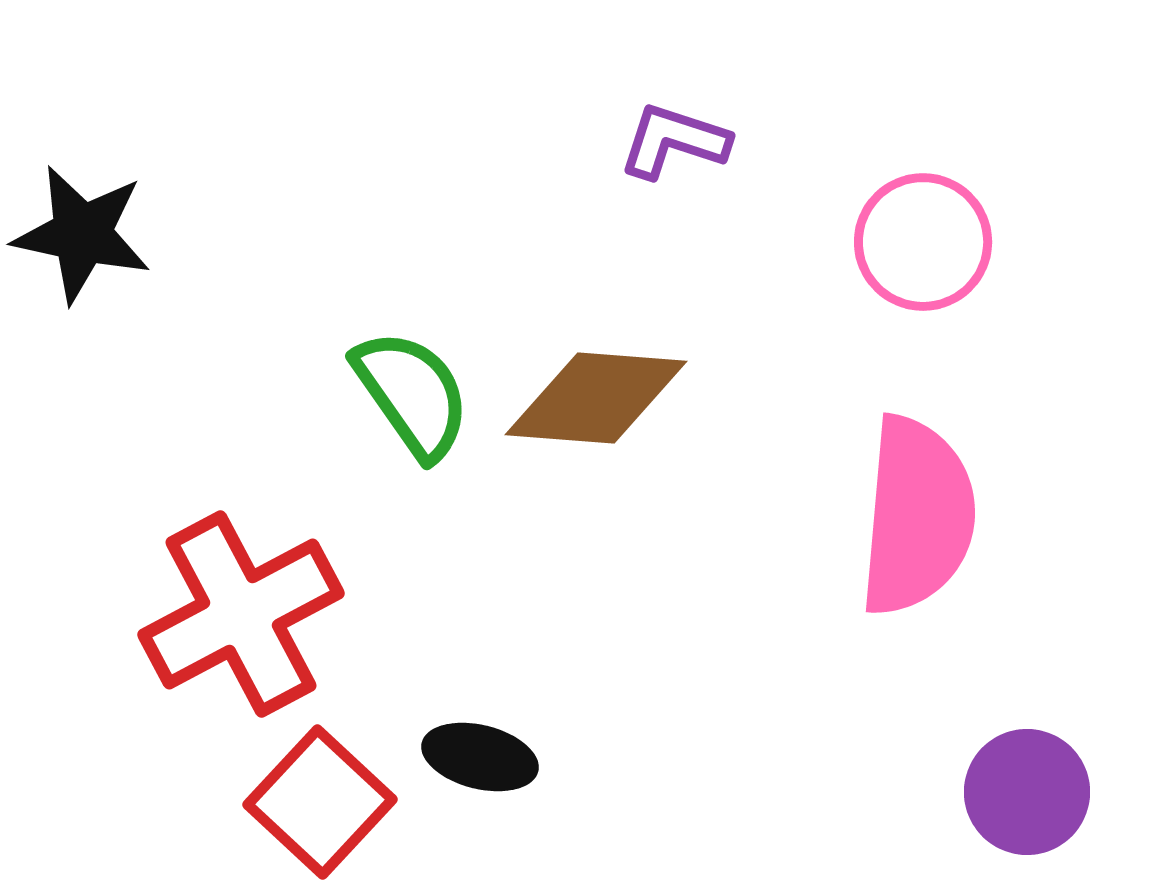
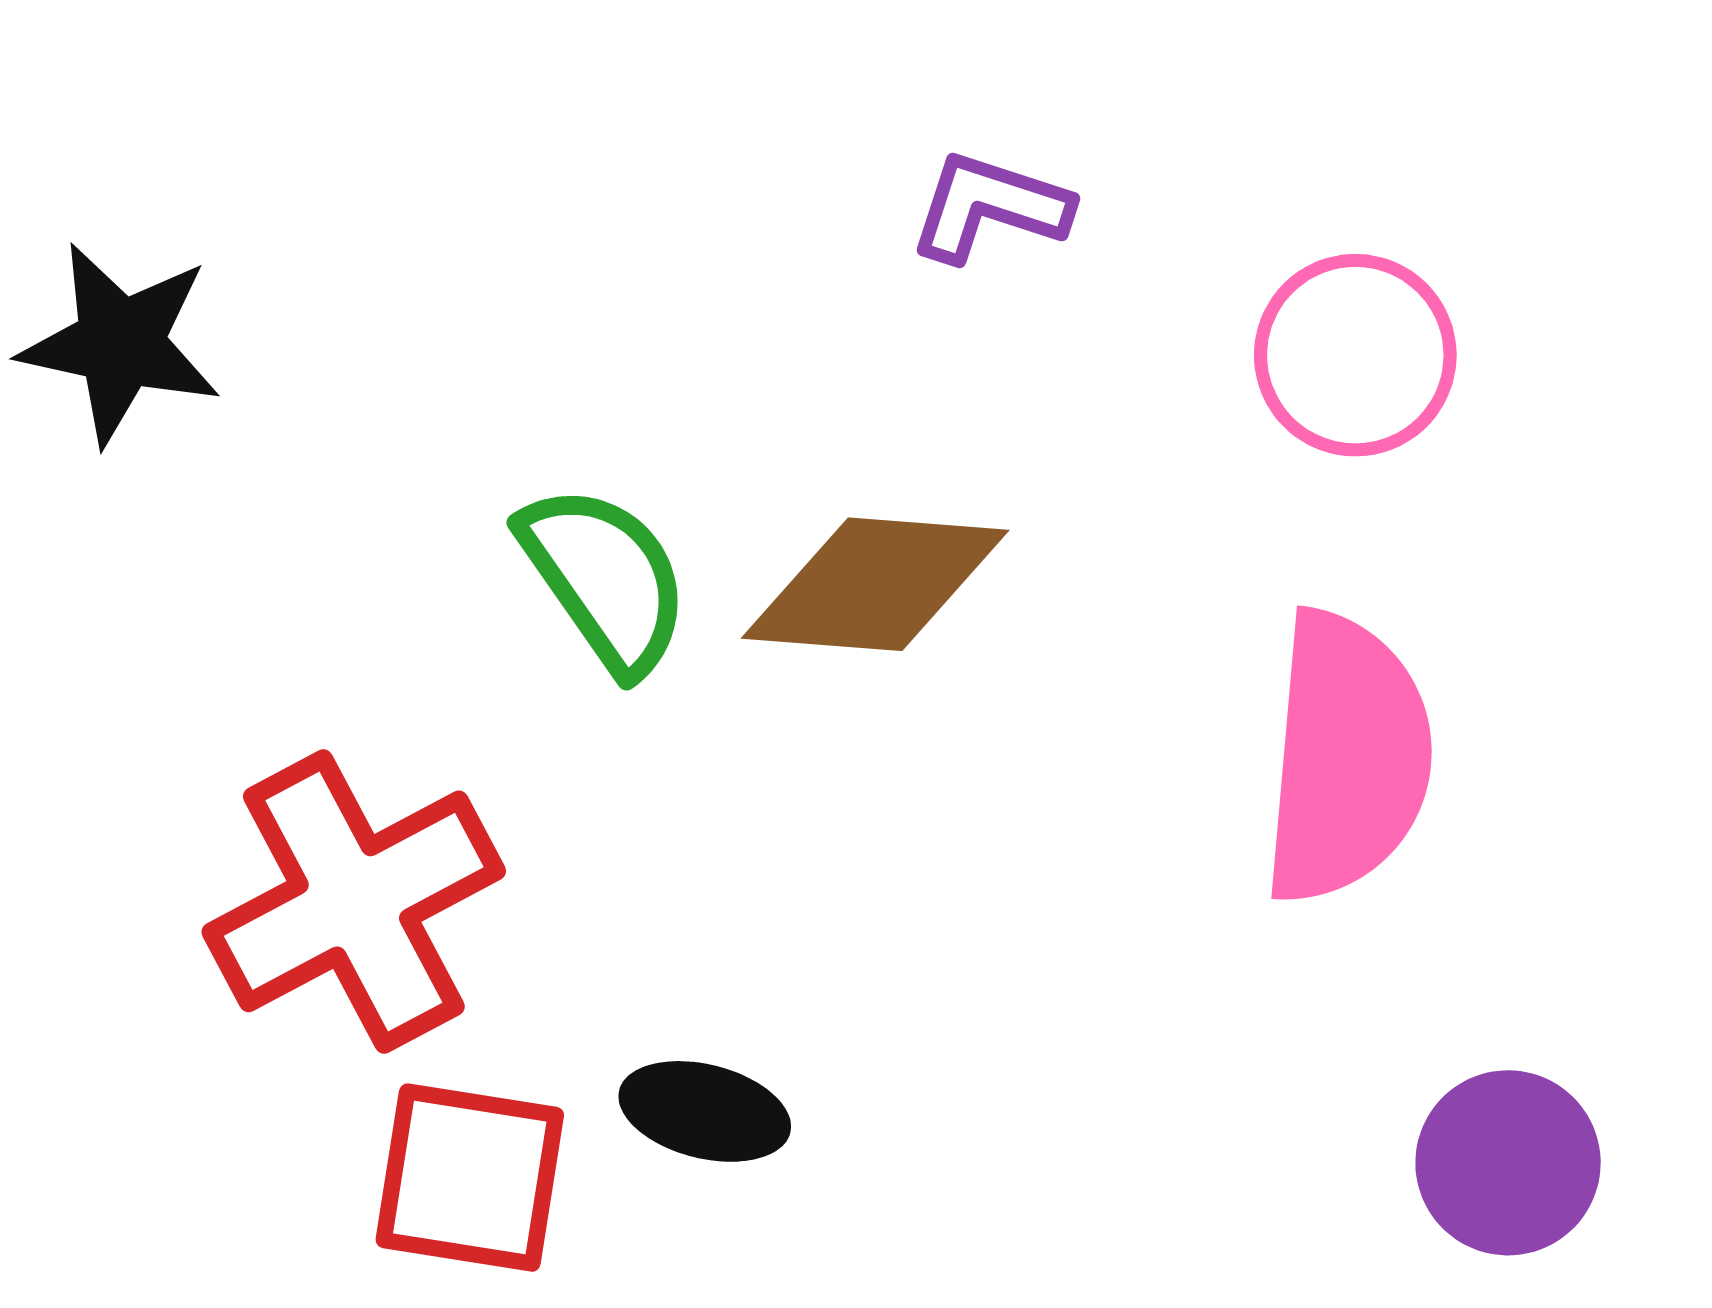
red square: (320, 802) -> (470, 1178), turned -34

